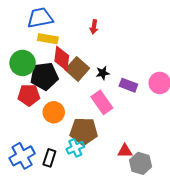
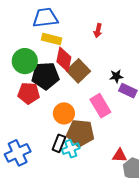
black star: (103, 73) -> (116, 76), moved
orange circle: (54, 112) -> (64, 113), moved
black rectangle: (49, 158) -> (59, 143), moved

